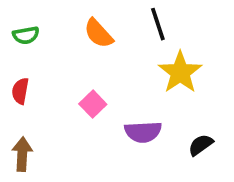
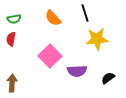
yellow star: (180, 72) -> (97, 39), turned 30
red semicircle: (20, 91) -> (11, 39), moved
pink square: (93, 104) -> (50, 56), size x1.6

